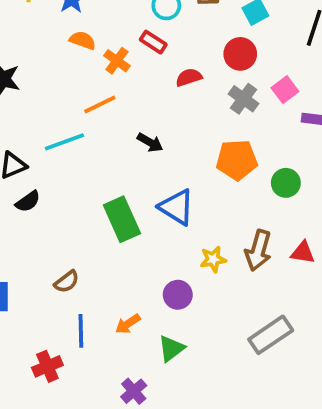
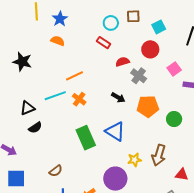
orange semicircle: (83, 40) -> (58, 41), moved
orange cross: (117, 61) -> (79, 99), moved
gray cross: (244, 99) -> (139, 76), moved
black arrow: (150, 142) -> (118, 98), moved
red triangle: (303, 253) -> (182, 175), moved
purple circle: (178, 295) -> (115, 179), size x1.5

